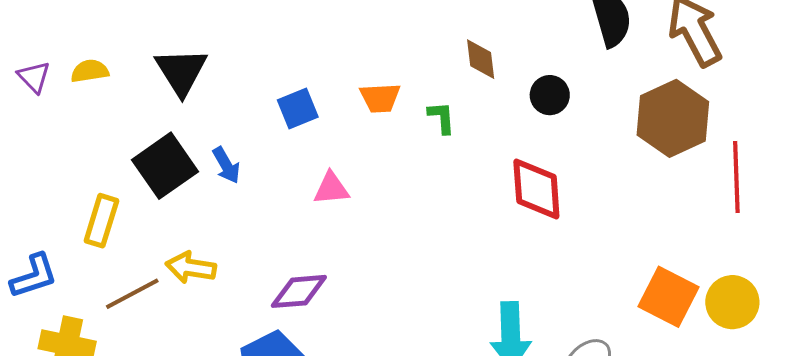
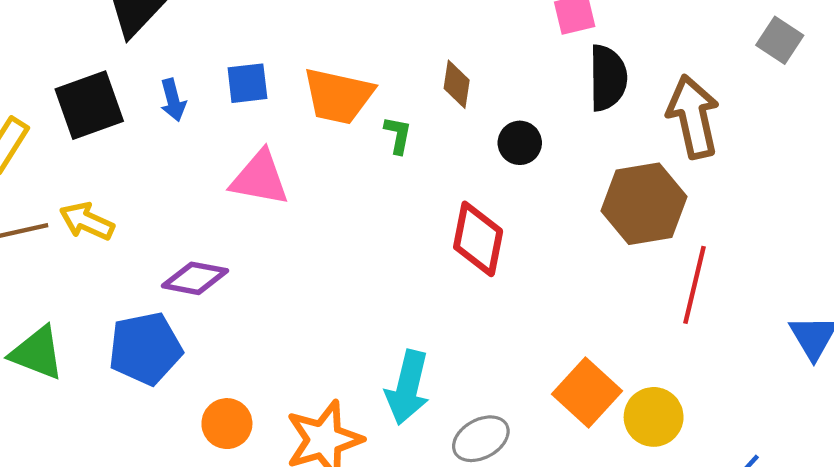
orange trapezoid: (380, 98) -> (338, 96), size x1.6
blue arrow: (226, 165) -> (173, 100), moved
pink triangle: (331, 188) -> (260, 178), size x1.5

